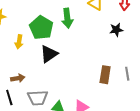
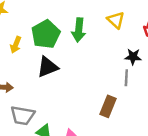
gray line: (127, 74) -> (126, 78), moved

